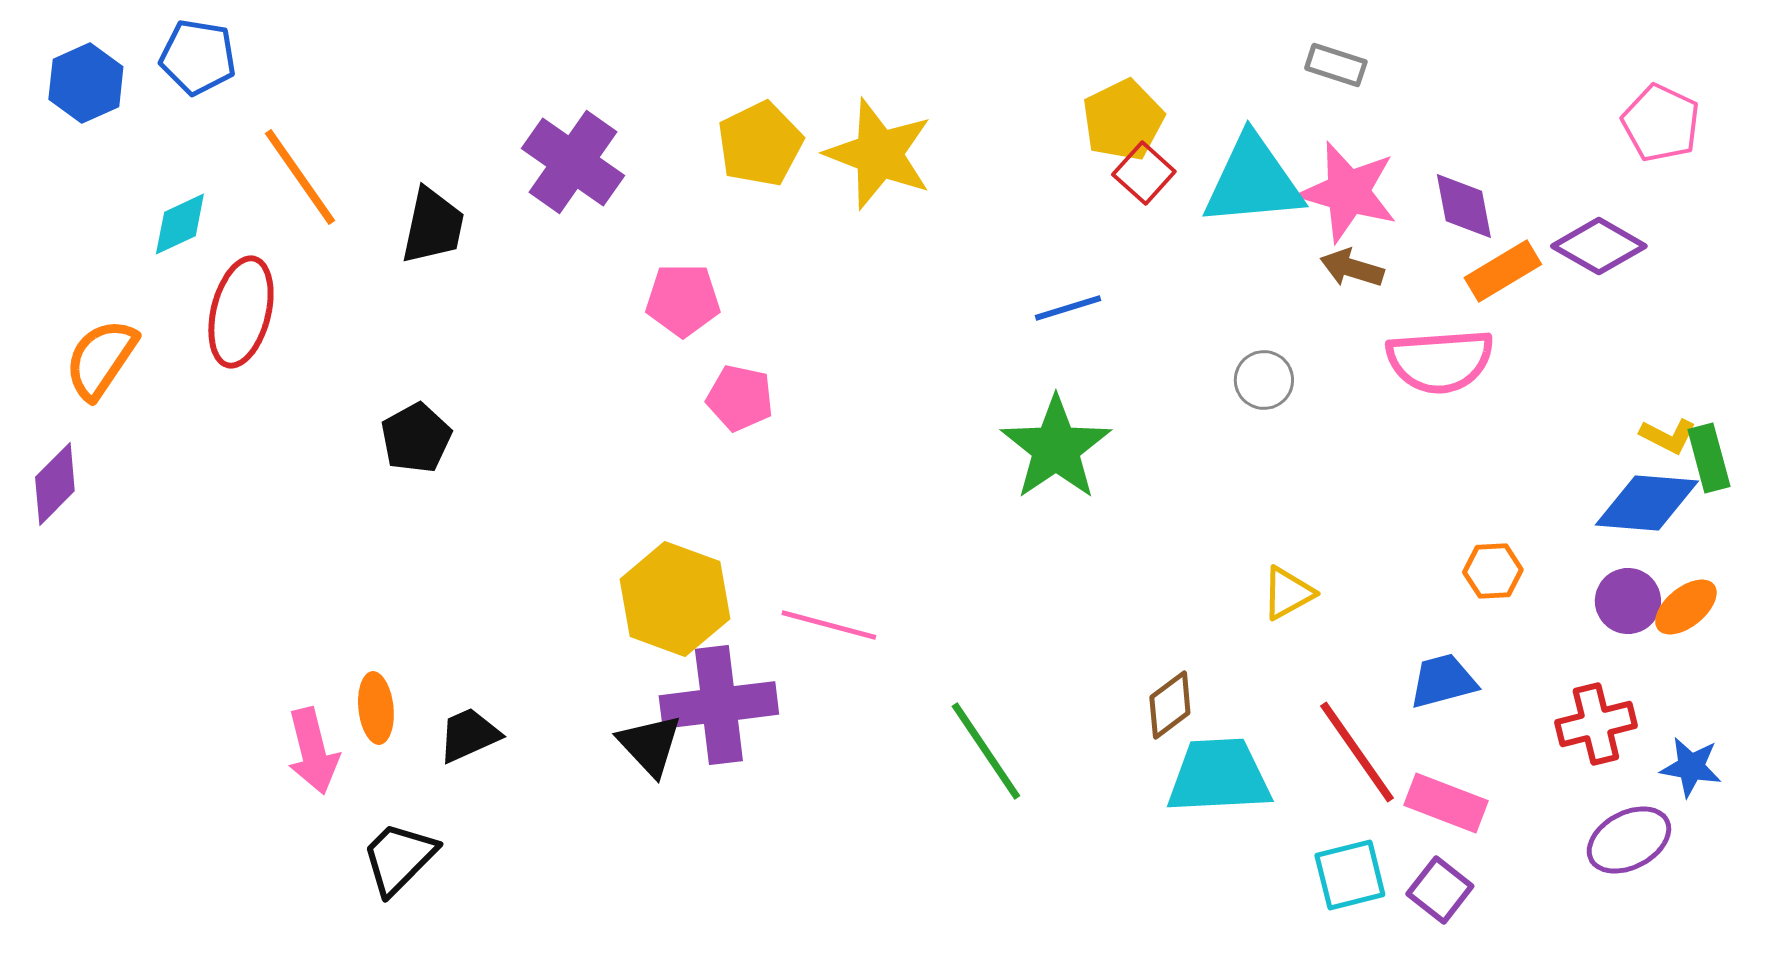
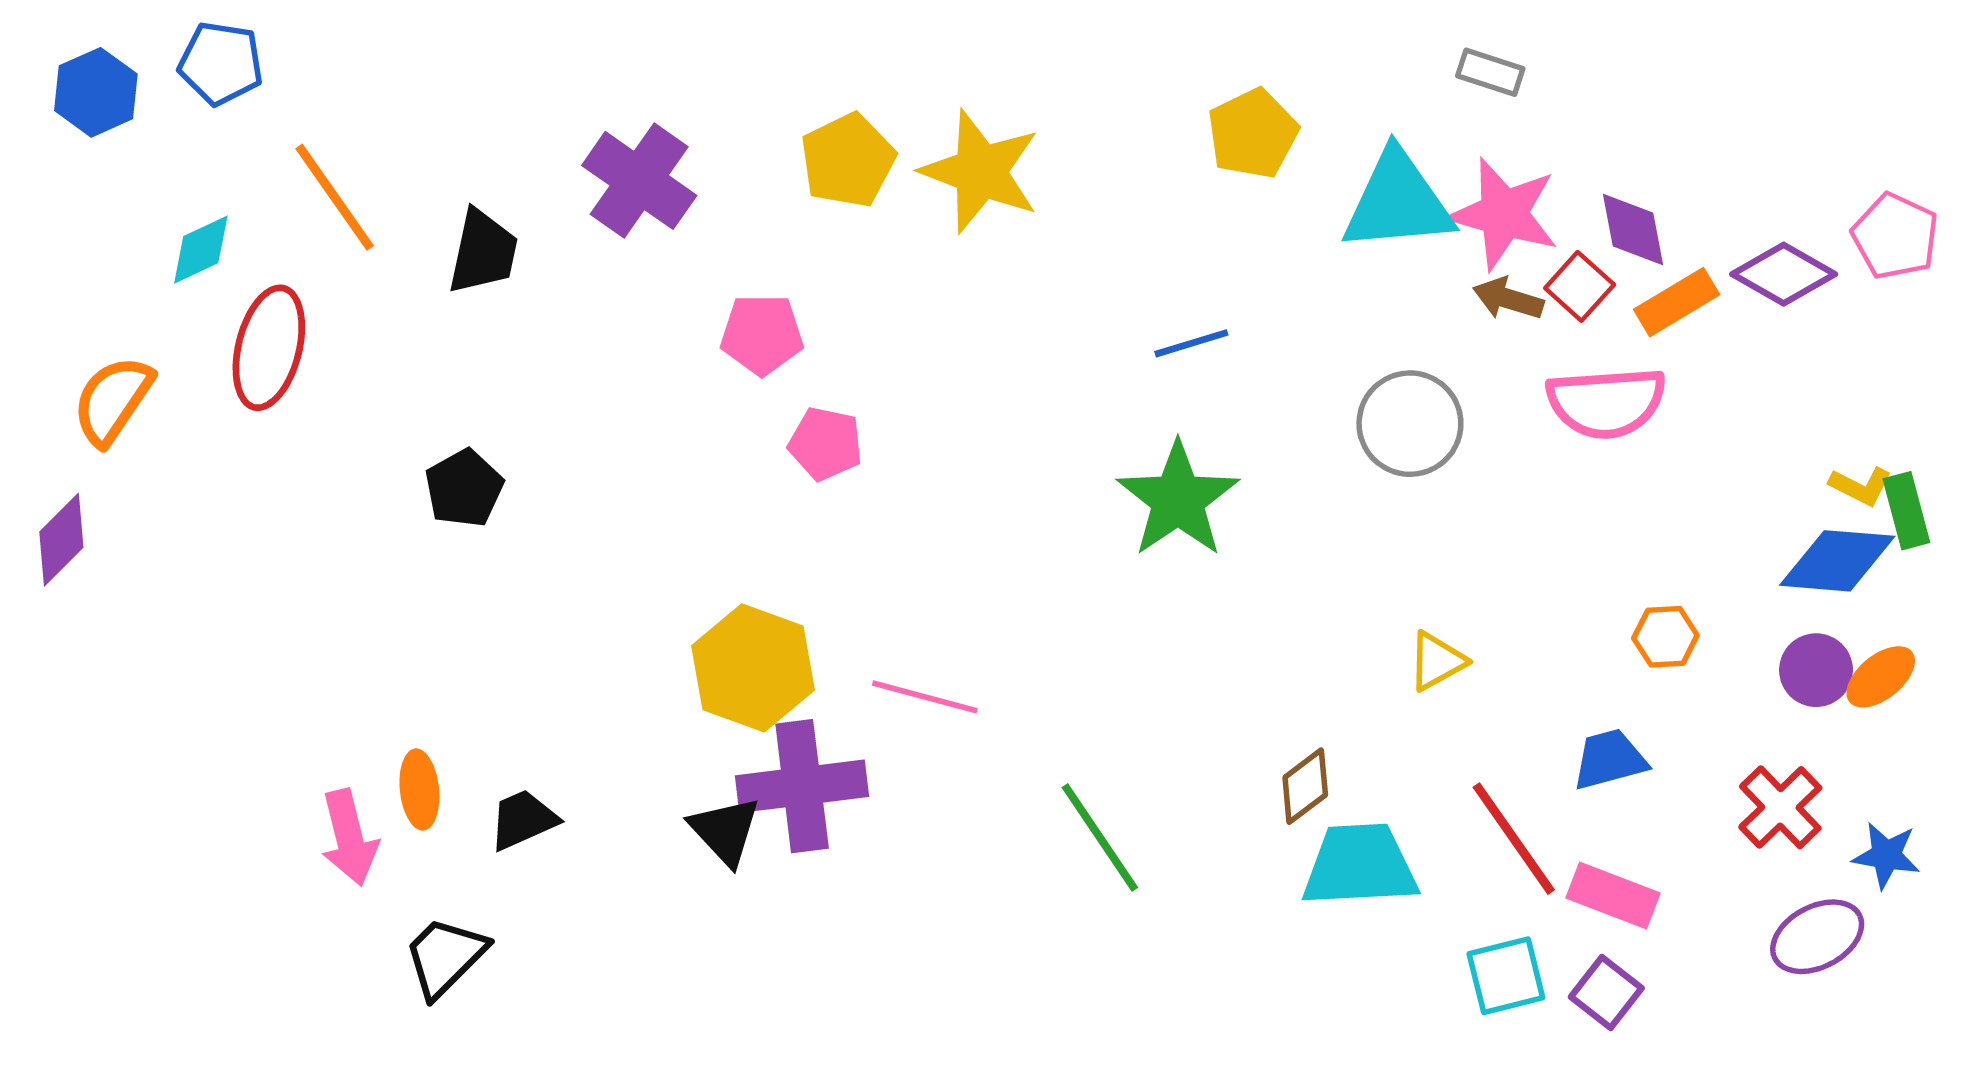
pink pentagon: (1661, 123) -> (1895, 236), moved
red square: (1144, 173) -> (1580, 286), moved
gray circle: (1264, 380) -> (1410, 424), size x1.6
red cross: (1596, 724) -> (1780, 807), turned -30

